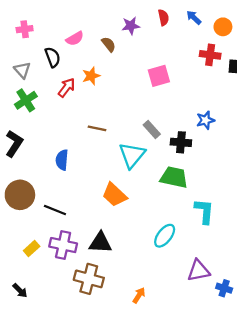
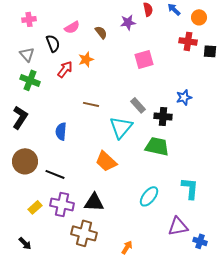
purple star: (131, 26) -> (128, 22), moved
green cross: (26, 100) -> (30, 80), turned -36
cyan L-shape: (204, 211) -> (190, 188), moved

